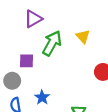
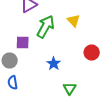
blue star: (42, 97) -> (54, 64), moved

